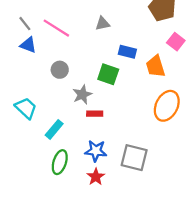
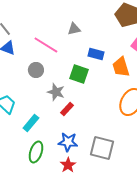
pink line: (56, 28) -> (46, 45), moved
gray star: (82, 95) -> (56, 92), turned -30
red rectangle: (95, 114) -> (67, 109), turned -48

